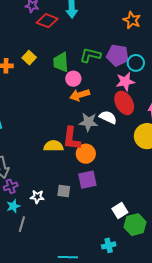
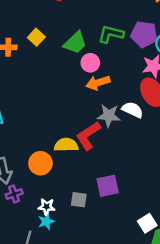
green trapezoid: (61, 62) -> (75, 43), turned -130
red L-shape: (72, 138) -> (88, 136), turned 50
orange circle: (86, 154) -> (40, 163), moved
cyan star: (13, 206) -> (46, 221), moved

